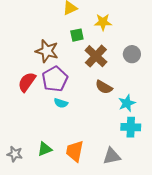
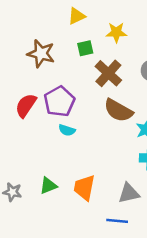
brown star: (47, 51) -> (41, 54), moved
brown semicircle: (104, 87) -> (118, 110), size x1.4

